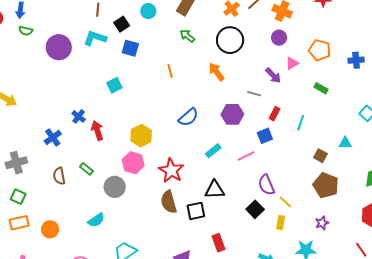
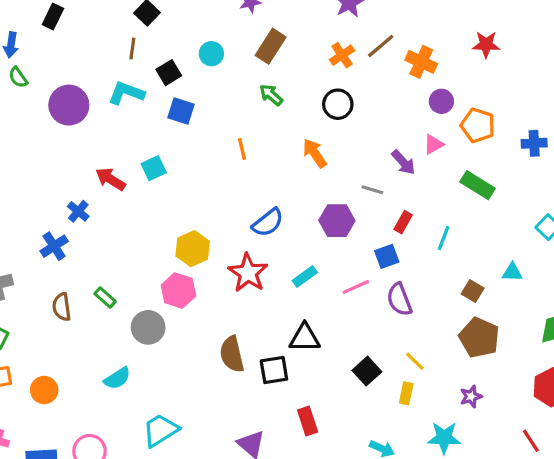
green semicircle: (26, 31) -> (18, 77), turned 40
purple circle: (279, 38) -> (441, 101), moved
black circle: (230, 40) -> (338, 104), size x0.7
green rectangle: (321, 88) -> (477, 185), size x1.5
blue cross: (79, 116) -> (78, 211), moved
red arrow: (97, 130) -> (110, 179), moved, turned -42
red star: (171, 170) -> (248, 273), moved
purple semicircle: (266, 185) -> (399, 299), moved

